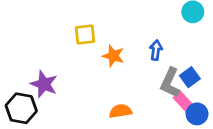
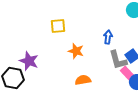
orange star: (113, 56) -> (76, 51), moved
gray L-shape: (170, 83) -> (118, 60), turned -40

